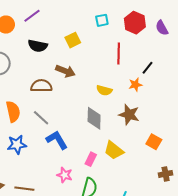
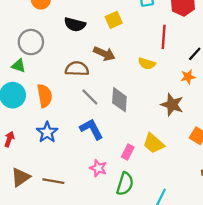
orange star: (135, 85) -> (188, 77), moved
yellow semicircle: (104, 90) -> (147, 64), moved
gray line: (41, 118) -> (90, 97), moved
gray diamond: (94, 118) -> (119, 100), moved
blue star: (17, 145) -> (47, 132), turned -30

